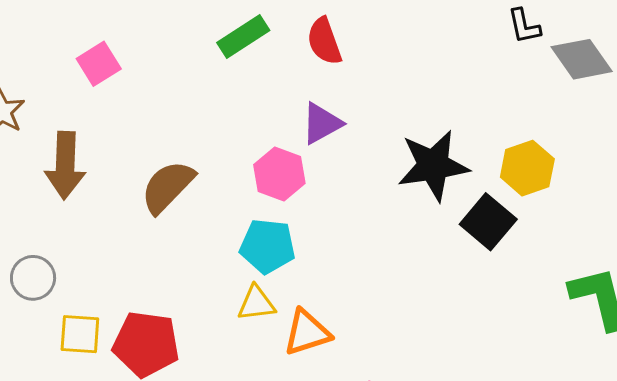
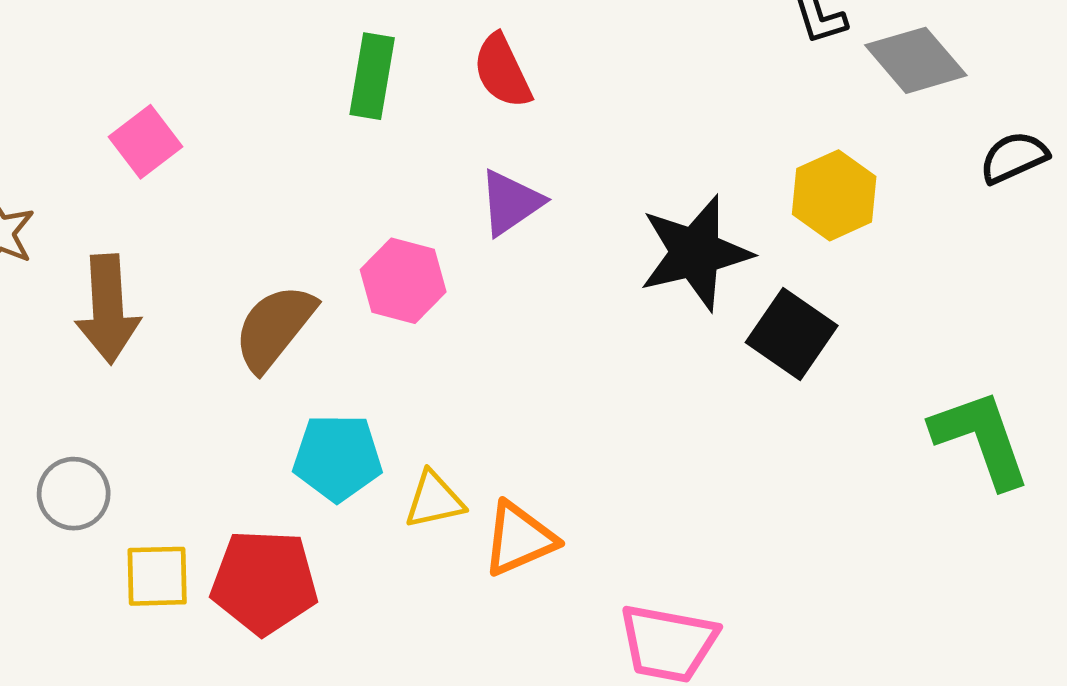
green rectangle: (243, 37) -> (372, 76), turned -42
yellow hexagon: (527, 168) -> (834, 195), moved
pink hexagon: (279, 174) -> (403, 281), moved
cyan pentagon: (268, 246) -> (337, 458), moved

